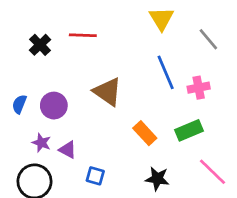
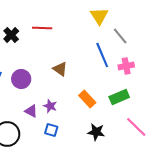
gray line: (208, 39) -> (120, 36), moved
brown triangle: (108, 92) -> (60, 69), size x0.7
purple star: (41, 143) -> (50, 106), moved

